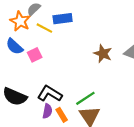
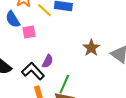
green line: (85, 98) -> (64, 84), turned -48
purple semicircle: (47, 111) -> (48, 61), moved

